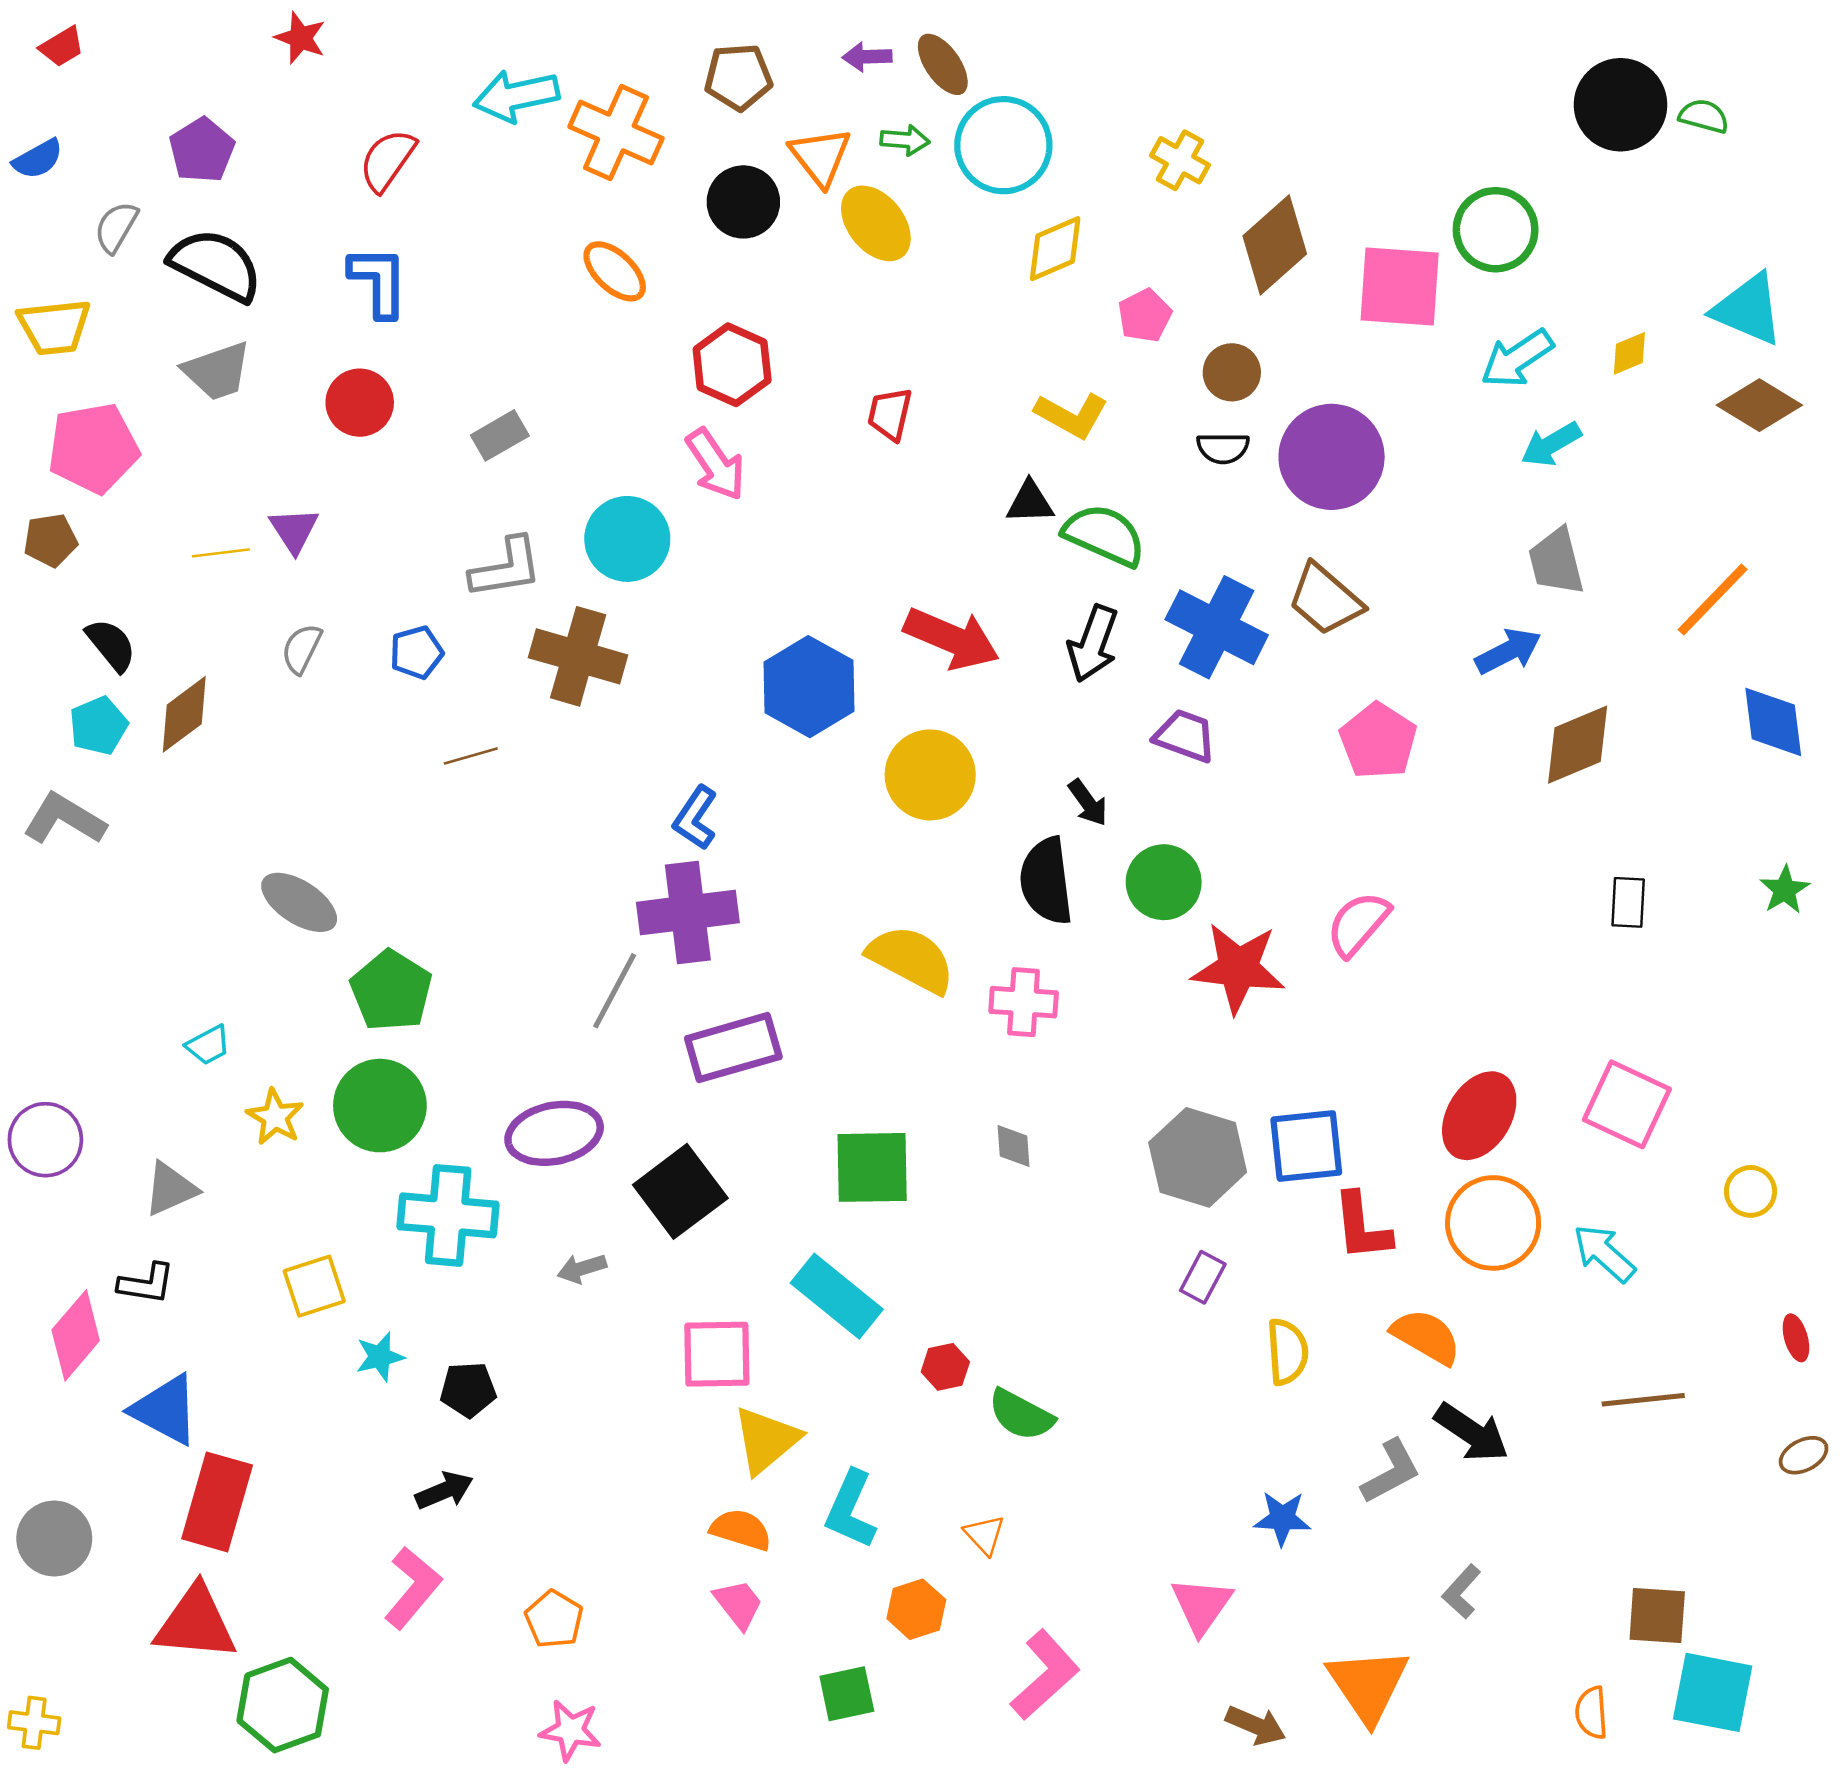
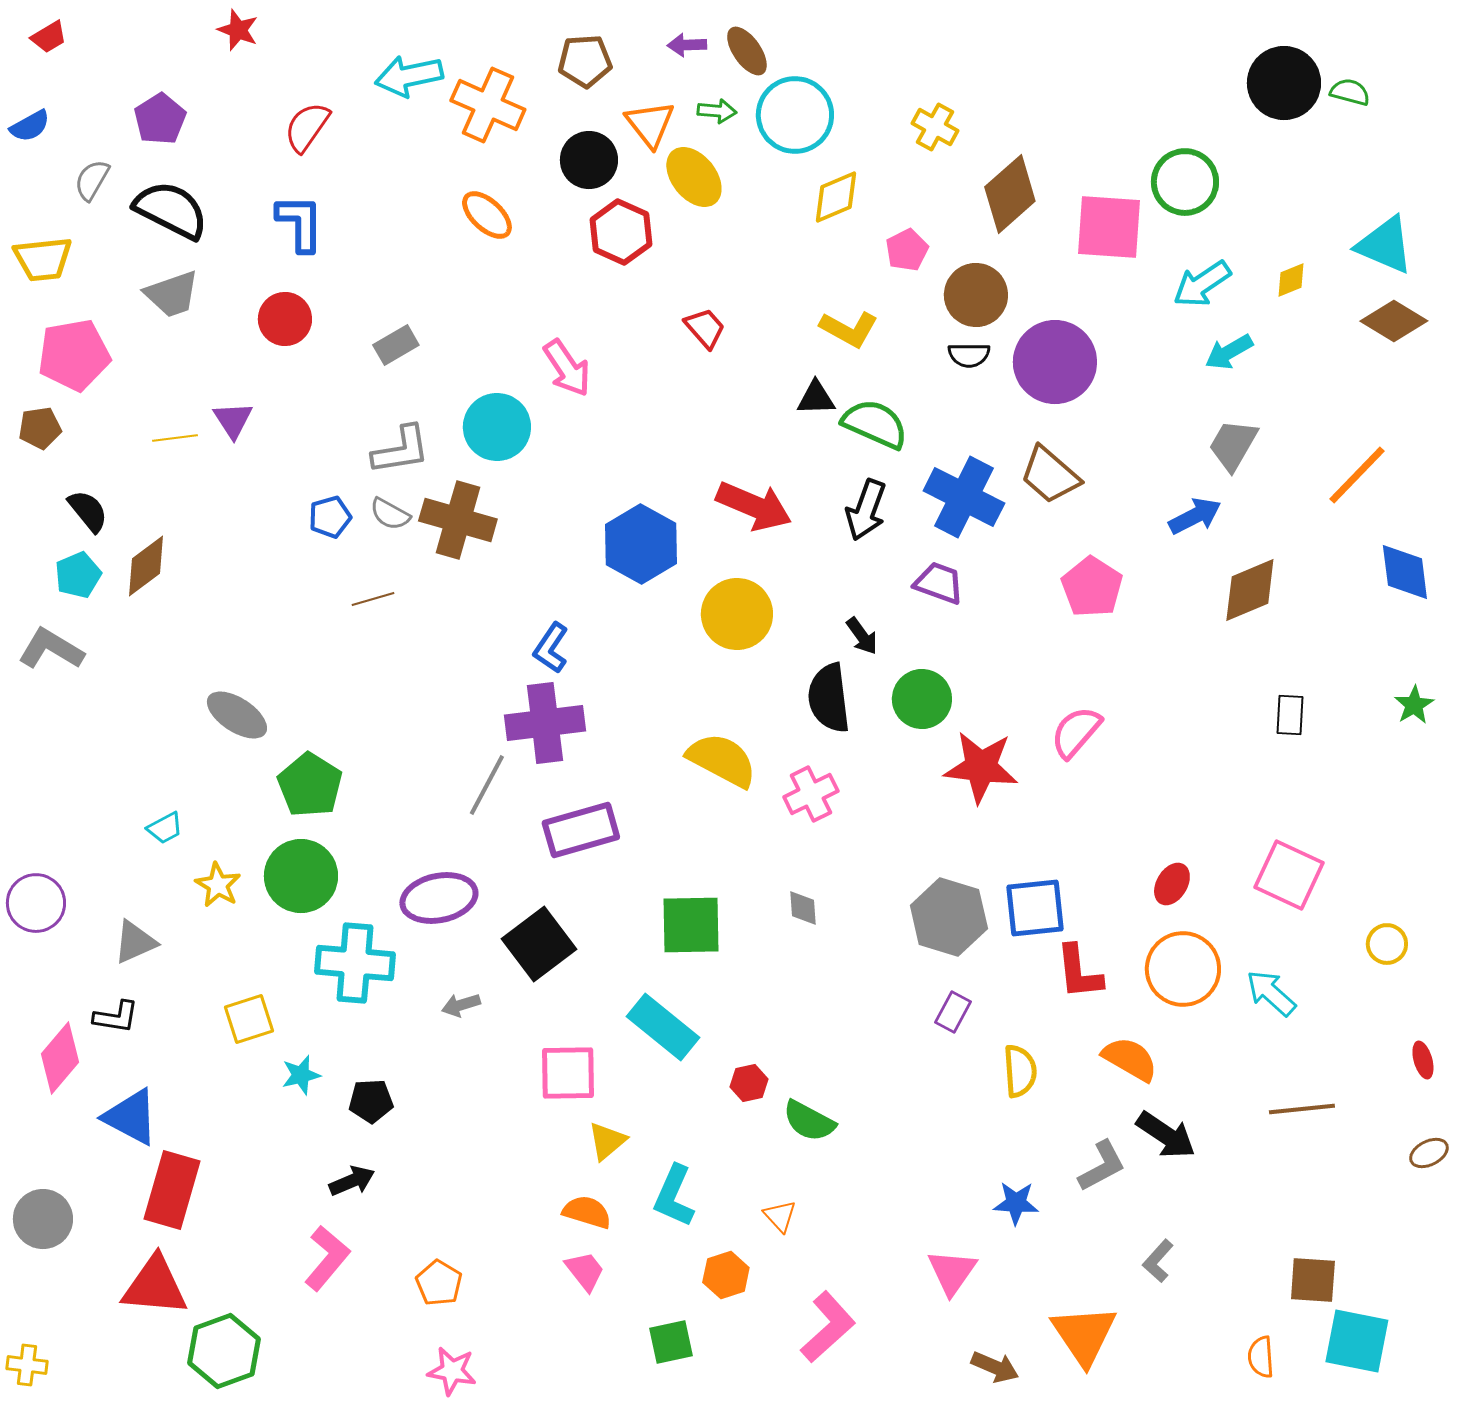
red hexagon: (732, 365) -> (621, 232), moved
brown circle: (1232, 372) -> (976, 295), size x1.4
red trapezoid: (890, 414) -> (705, 328), turned 126
gray trapezoid: (1556, 562) -> (1233, 445), turned 44
gray semicircle: (302, 649) -> (390, 514), moved, turned -87
pink cross: (1024, 1002) -> (811, 794), turned -30
red ellipse: (1479, 1116) -> (1172, 884), size x0.6
yellow triangle: (766, 1440) -> (607, 1141), size x0.7

